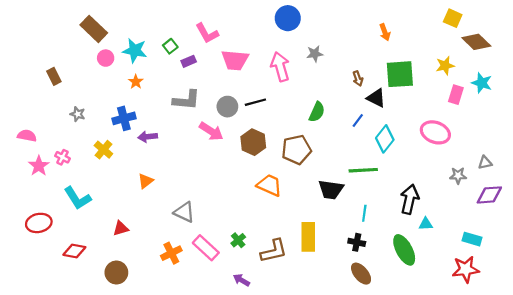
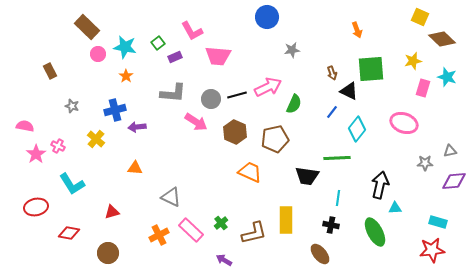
pink arrow: (280, 67) -> (268, 87), moved, turned 80
orange triangle: (145, 181) -> (135, 168), turned 42
brown ellipse: (361, 274) -> (320, 254), moved

